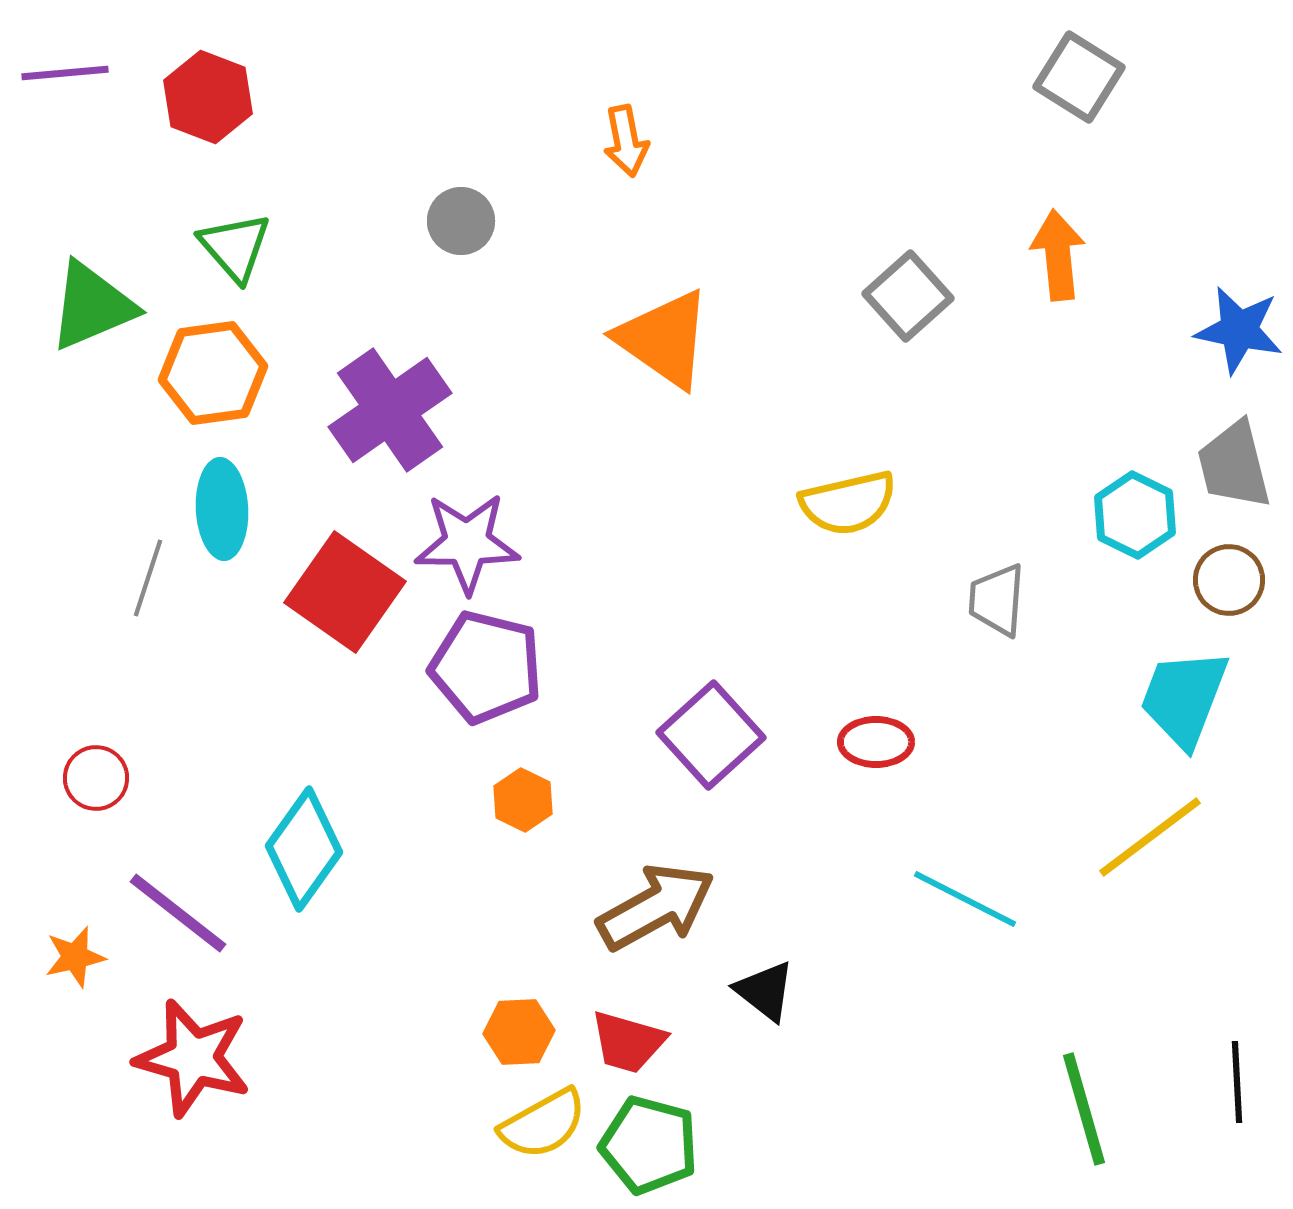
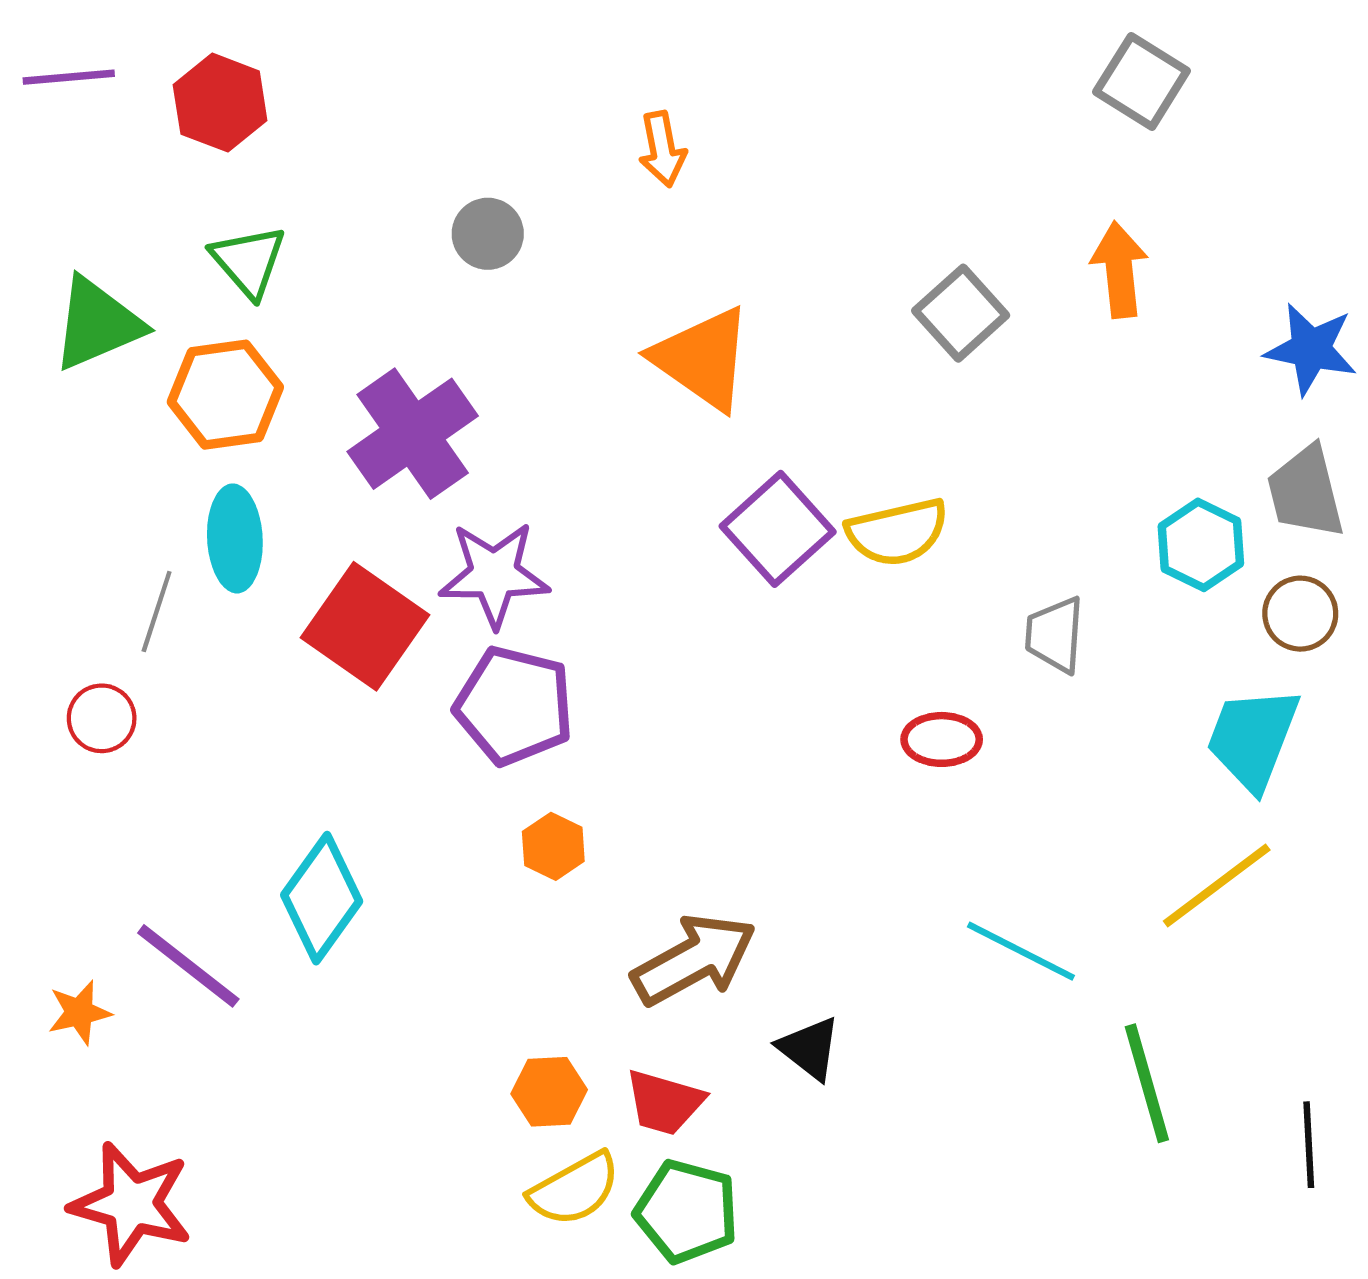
purple square: (711, 735) -> (778, 529), moved
red ellipse: (876, 742) -> (942, 739), moved
red circle: (96, 778) -> (102, 718), moved
red star: (193, 1058) -> (131, 1204), moved
green line: (1084, 1109) -> (1147, 1083), moved

